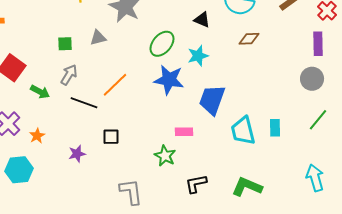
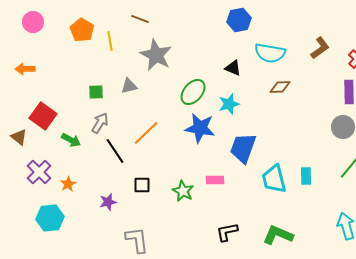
black line: (84, 103) -> (115, 151), turned 36
green star: (165, 156) -> (183, 191), moved
gray L-shape: (131, 192) -> (137, 240), moved

